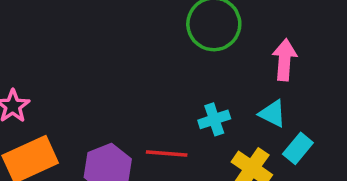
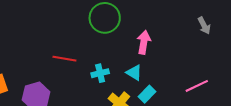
red line: (167, 153) -> (64, 59), moved

